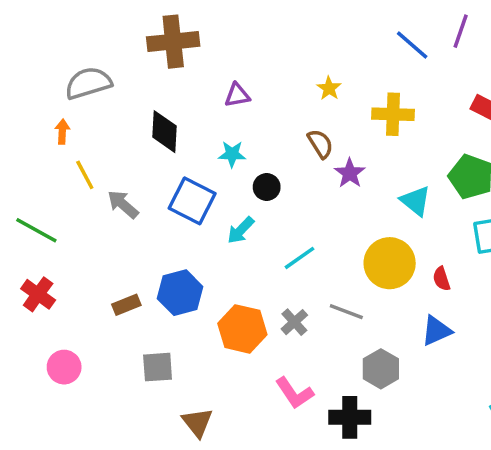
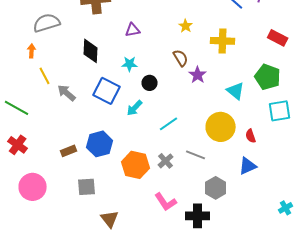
pink circle: (64, 367) -> (33, 187), size x1.4

